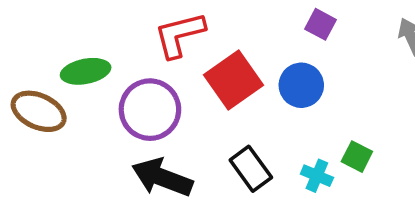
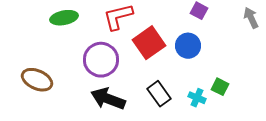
green ellipse: (86, 71) -> (64, 18), moved
brown ellipse: (39, 111) -> (37, 80), moved

